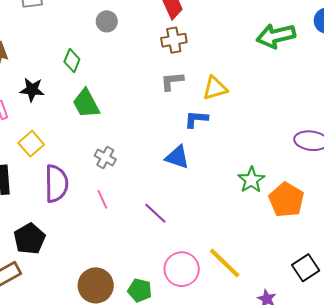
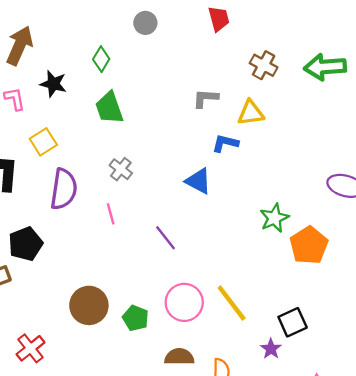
brown cross: (174, 40) -> (264, 65), moved, turned 30
black square: (306, 268) -> (293, 322), moved

